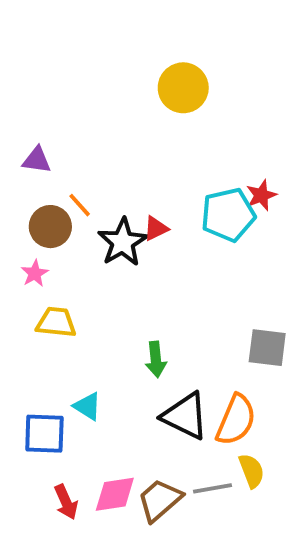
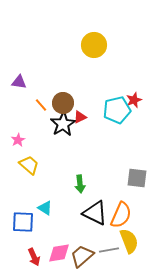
brown circle: (50, 227) -> (63, 103), moved
yellow trapezoid: (56, 322) -> (29, 165), turned 35
yellow semicircle: (252, 471) -> (129, 241), size x1.4

